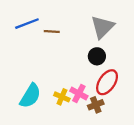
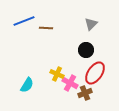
gray triangle: (103, 27) -> (91, 24), size x0.6
cyan semicircle: (30, 96) -> (27, 85), size x0.7
yellow cross: (62, 97) -> (57, 74), moved

